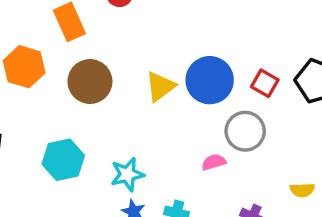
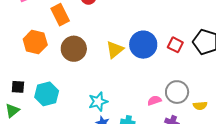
gray circle: (245, 131) -> (177, 92), moved
cyan hexagon: (63, 160) -> (47, 94), moved
pink semicircle: (214, 162) -> (154, 100), moved

